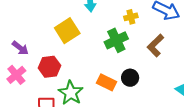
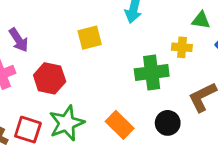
yellow square: (67, 31) -> (90, 38), size x0.7
black circle: (130, 78) -> (168, 123), moved

